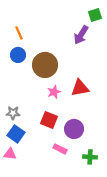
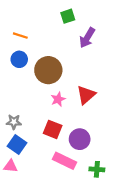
green square: (95, 15) -> (68, 16), moved
orange line: (19, 33) -> (20, 36), turned -48
red triangle: (80, 88) -> (86, 95), turned -30
pink rectangle: (60, 149) -> (65, 161), size x1.5

